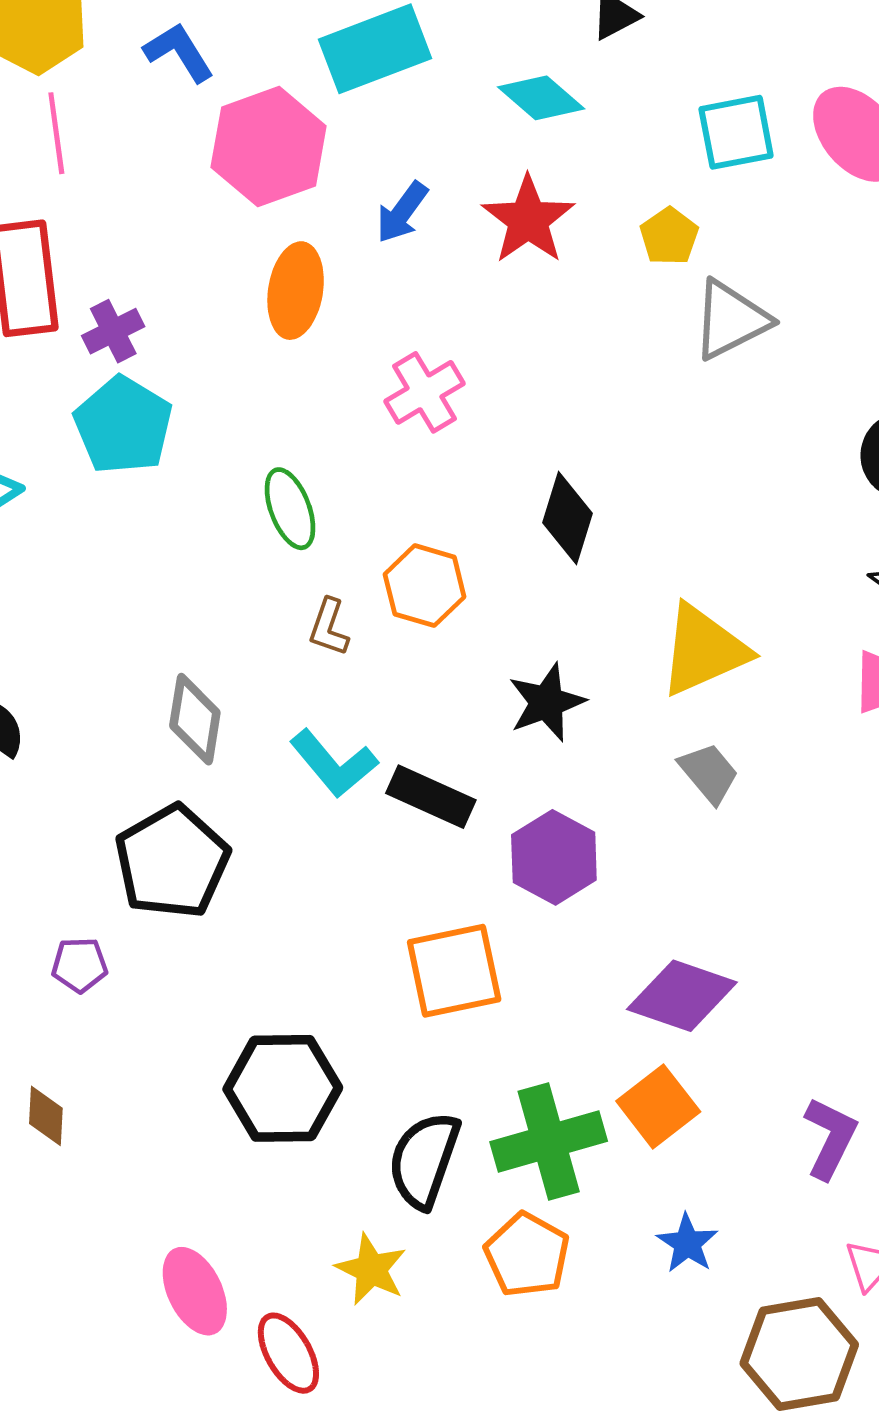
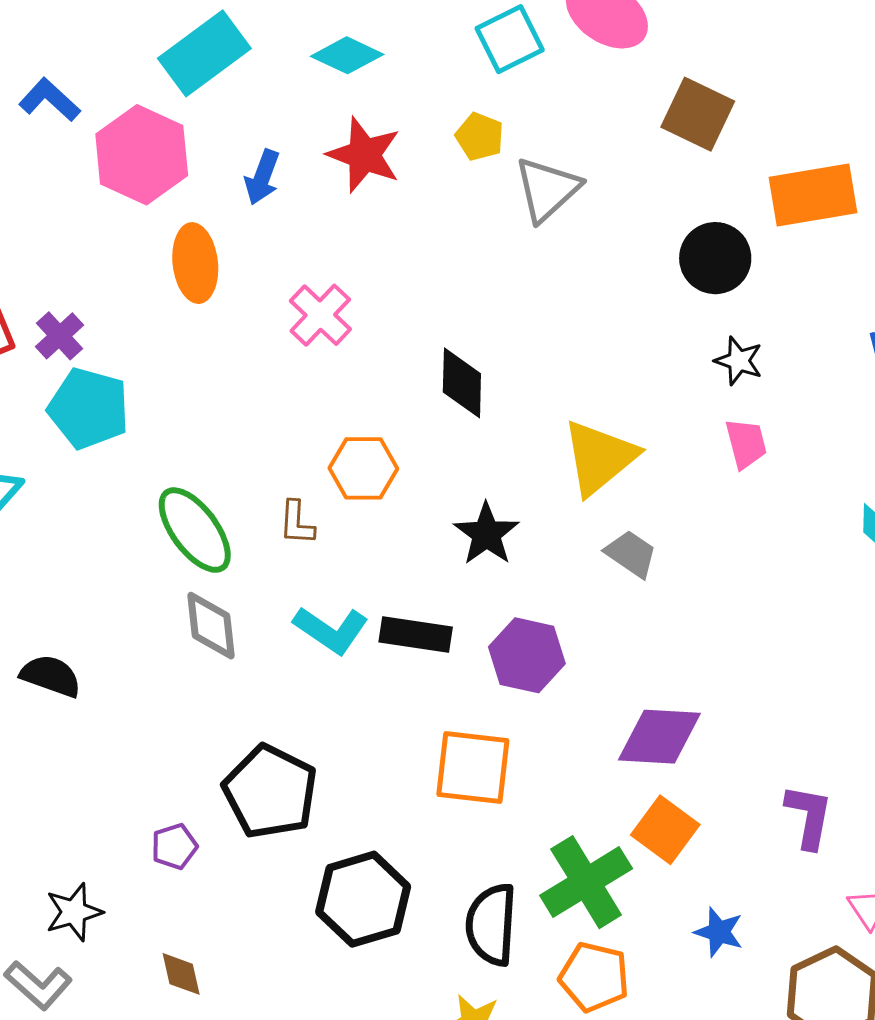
green ellipse: (290, 509) -> (195, 530), moved, size x1.4
black pentagon: (172, 862) -> (270, 792), moved
orange square: (454, 971) -> (473, 768), turned 34

